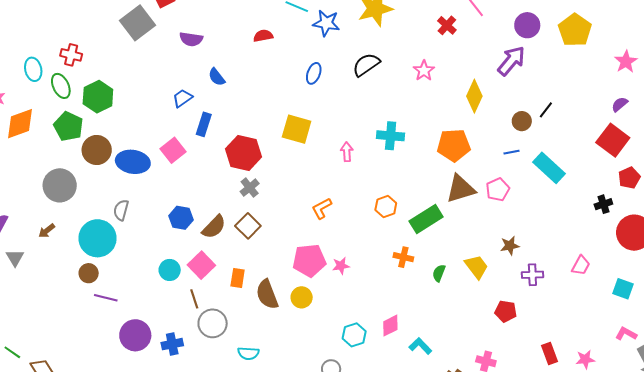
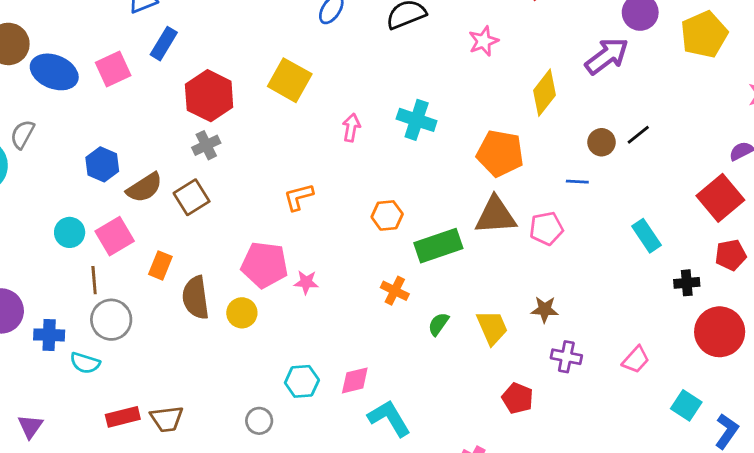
cyan rectangle: (549, 168) -> (647, 236), moved, size x0.7
cyan L-shape: (420, 346) -> (389, 418), size x1.4
cyan semicircle: (248, 353) -> (85, 363), moved

